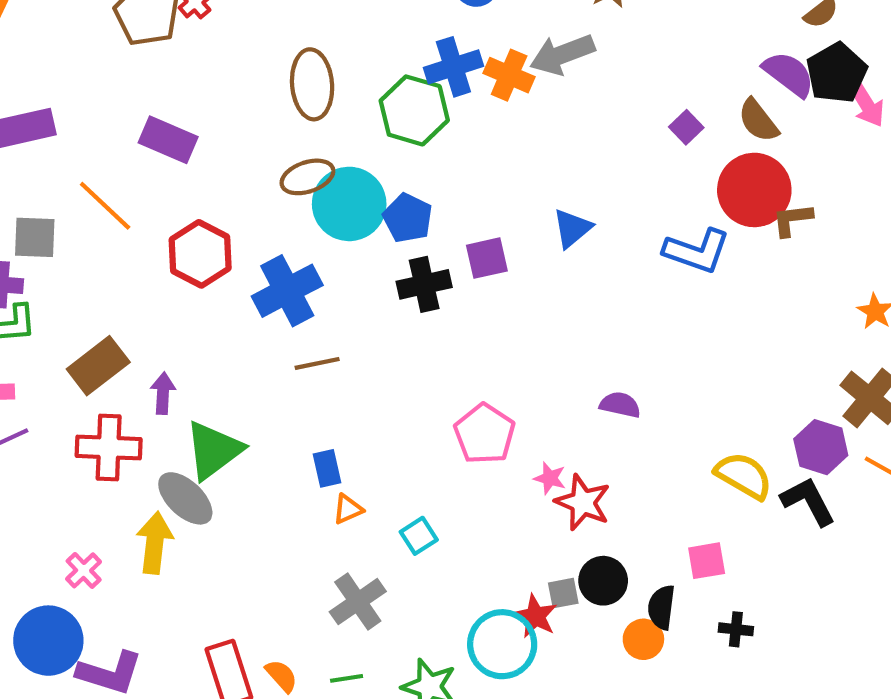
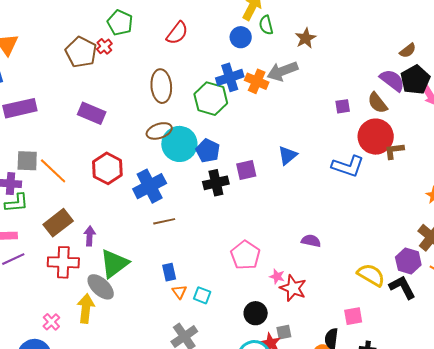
purple square: (686, 127) -> (343, 106), turned 35
orange line: (105, 206) -> (53, 171), moved
orange triangle: (348, 509) -> (179, 292), turned -42
cyan square: (419, 536) -> (202, 295), moved, turned -36
black circle: (603, 581) -> (256, 313), moved

